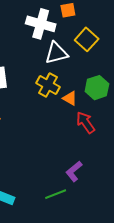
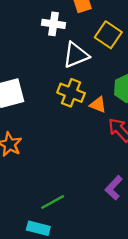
white cross: (41, 24) -> (53, 24), size x0.7
green line: (56, 194) -> (53, 202), moved

